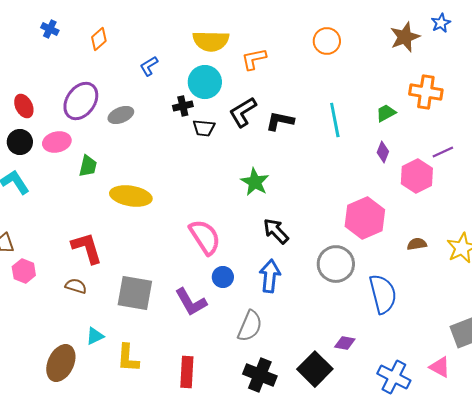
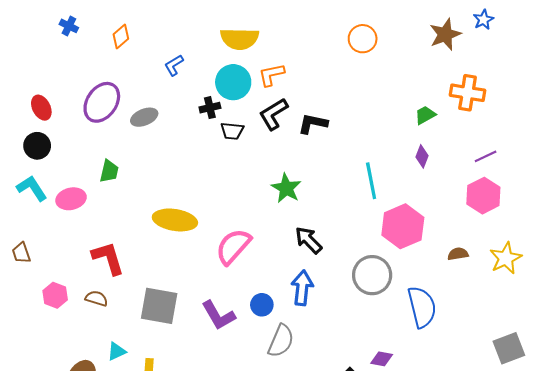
orange L-shape: (254, 59) -> (271, 75), moved
cyan line: (335, 120) -> (371, 181), moved
pink ellipse: (57, 142) -> (71, 199), moved
pink hexagon: (417, 176) -> (483, 196), moved
yellow ellipse: (131, 196) -> (175, 220), moved
pink semicircle: (205, 237) -> (233, 246), turned -105
pink hexagon: (24, 271) -> (55, 295), moved
blue circle: (223, 277) -> (262, 305), moved

